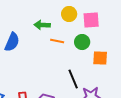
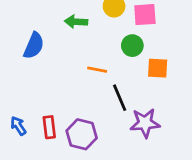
orange line: (57, 41) -> (97, 70), moved

